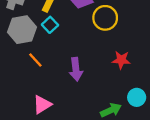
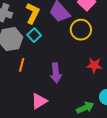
orange line: (35, 60) -> (22, 65), turned 56
pink triangle: (42, 105) -> (39, 101), moved

